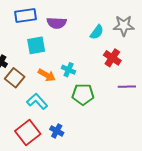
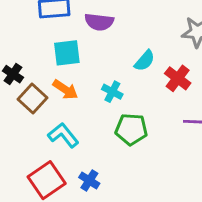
cyan semicircle: (97, 32) -> (145, 61), moved
orange arrow: (47, 75) -> (65, 90), moved

